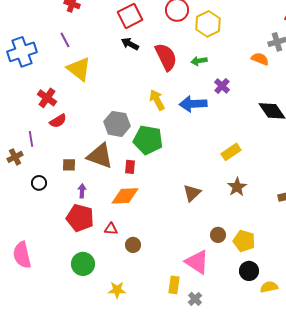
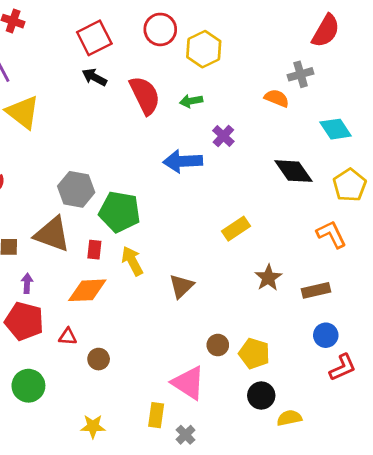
yellow arrow: (157, 100) -> (132, 261), moved
brown star: (237, 187) -> (268, 278), moved
yellow star: (117, 290) -> (93, 426), moved

